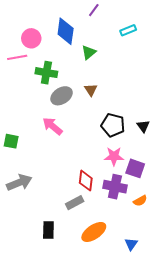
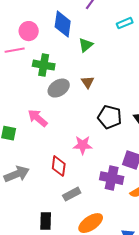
pink arrow: (52, 126) -> (38, 118), moved
pink star: (114, 156) -> (83, 145), moved
red diamond: (86, 181) -> (59, 166), moved

